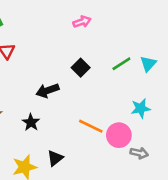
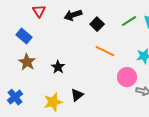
black arrow: (47, 91) -> (73, 15), moved
orange line: (91, 126) -> (105, 51), moved

